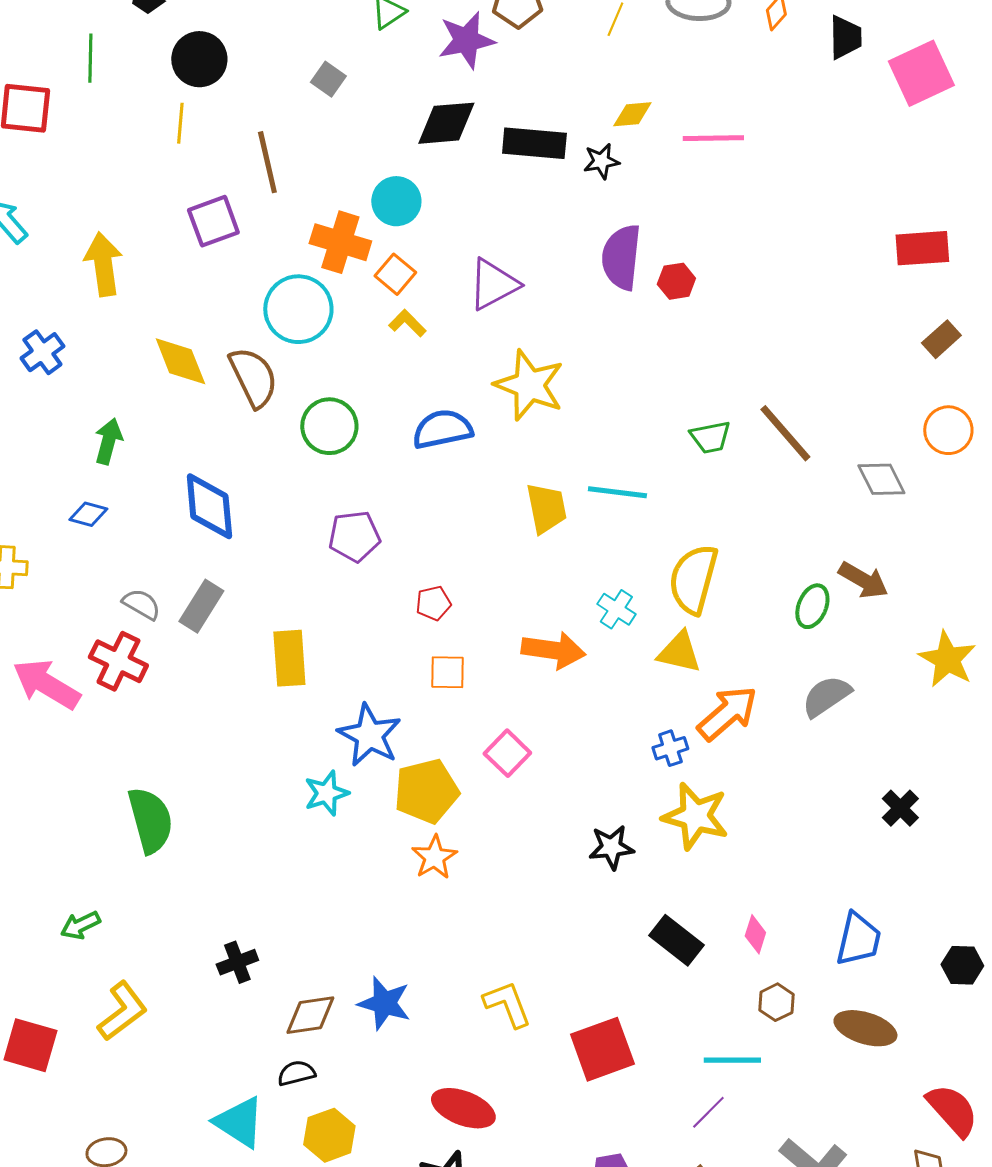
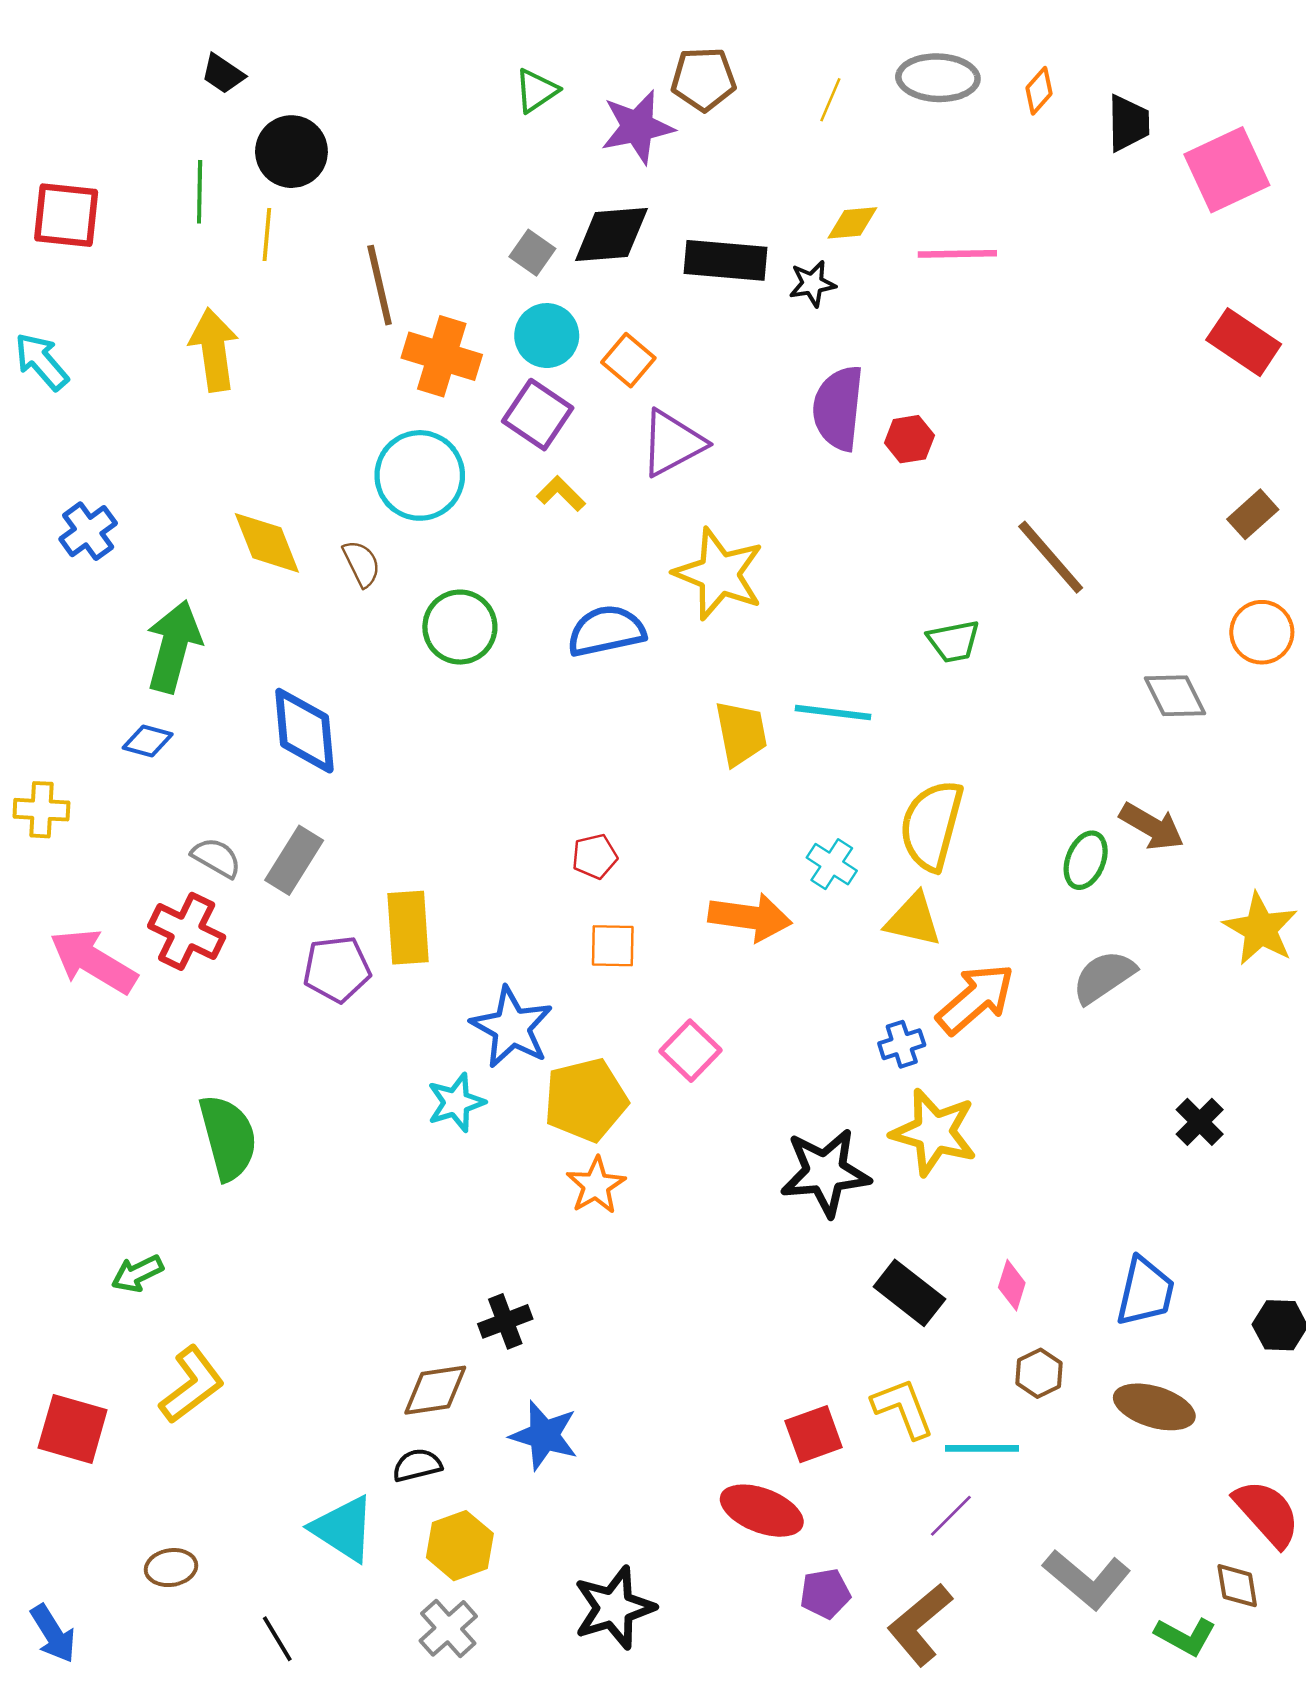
green line: (90, 58) -> (200, 192), moved
gray square: (328, 79) -> (532, 253), moved
purple square: (213, 221) -> (538, 415), moved, turned -36
orange cross: (340, 242) -> (442, 356), moved
red rectangle: (922, 248) -> (1244, 342), moved, turned 38
yellow arrow: (103, 264) -> (214, 350), moved
orange square: (395, 274) -> (628, 360), moved
brown semicircle: (253, 377) -> (361, 564), size x0.6
brown line: (785, 433) -> (1051, 557), moved
green arrow: (108, 441) -> (174, 646), size x1.5
purple pentagon: (354, 536) -> (337, 969), moved
black star: (611, 847) -> (825, 1172), size x1.5
black cross: (237, 962) -> (505, 1321), moved
blue star: (384, 1003) -> (544, 1435), moved
yellow L-shape: (507, 1004) -> (903, 1408), moved
red square: (602, 1049) -> (814, 1434), size x0.7
red ellipse: (463, 1108) -> (762, 1511), moved

